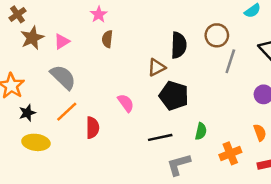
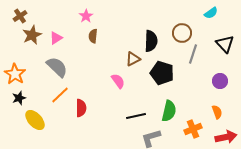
black pentagon: (174, 96) -> (162, 73), moved
pink semicircle: (126, 103) -> (118, 81), moved
black star: (27, 113) -> (19, 98), moved
green semicircle: (201, 131) -> (169, 111), size x1.5
yellow ellipse: (36, 142) -> (35, 120), turned 40

